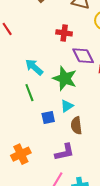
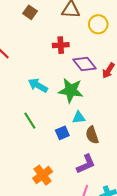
green line: (29, 93) -> (30, 121), moved
cyan triangle: (67, 106) -> (79, 118), turned 40

